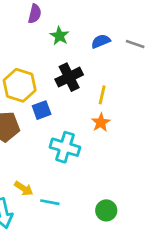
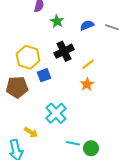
yellow line: (102, 95) -> (88, 64), turned 40
cyan cross: (65, 147) -> (56, 113), moved, turned 30
cyan line: (50, 202) -> (73, 143), moved

